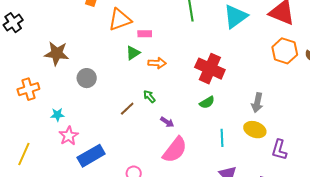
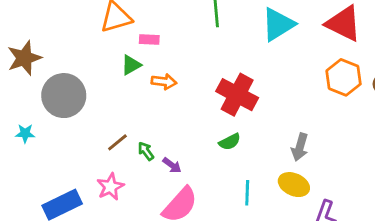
brown star: (57, 53) -> (24, 58), turned -30
gray circle: (87, 78) -> (64, 96), size x1.6
green arrow: (149, 96) -> (146, 151), moved
cyan star: (57, 115) -> (25, 133), moved
pink star: (69, 136) -> (110, 187), moved

